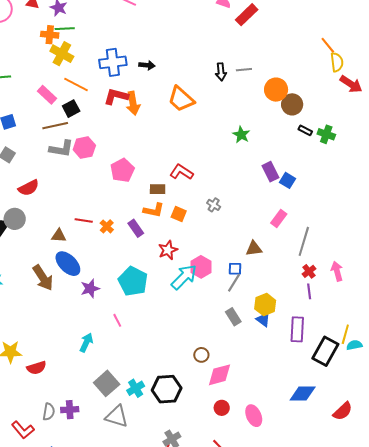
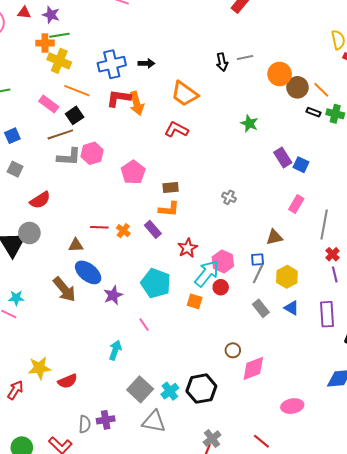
orange line: (328, 45) -> (321, 90), moved
red L-shape: (181, 172) -> (176, 130), moved
orange square: (179, 214) -> (195, 301), moved
yellow hexagon: (265, 305) -> (287, 277), moved
red circle: (222, 408) -> (221, 287), moved
pink ellipse: (254, 416) -> (292, 406), turned -70

